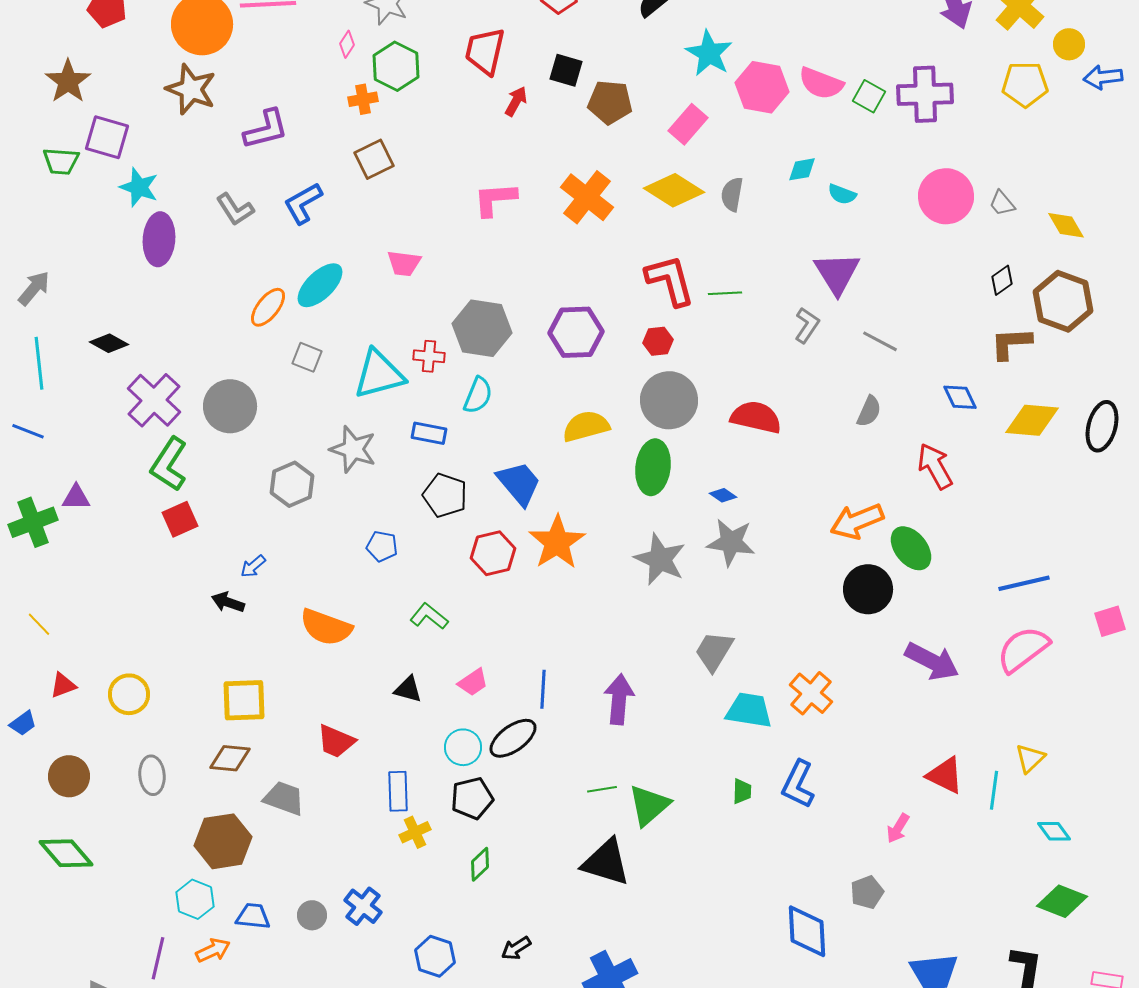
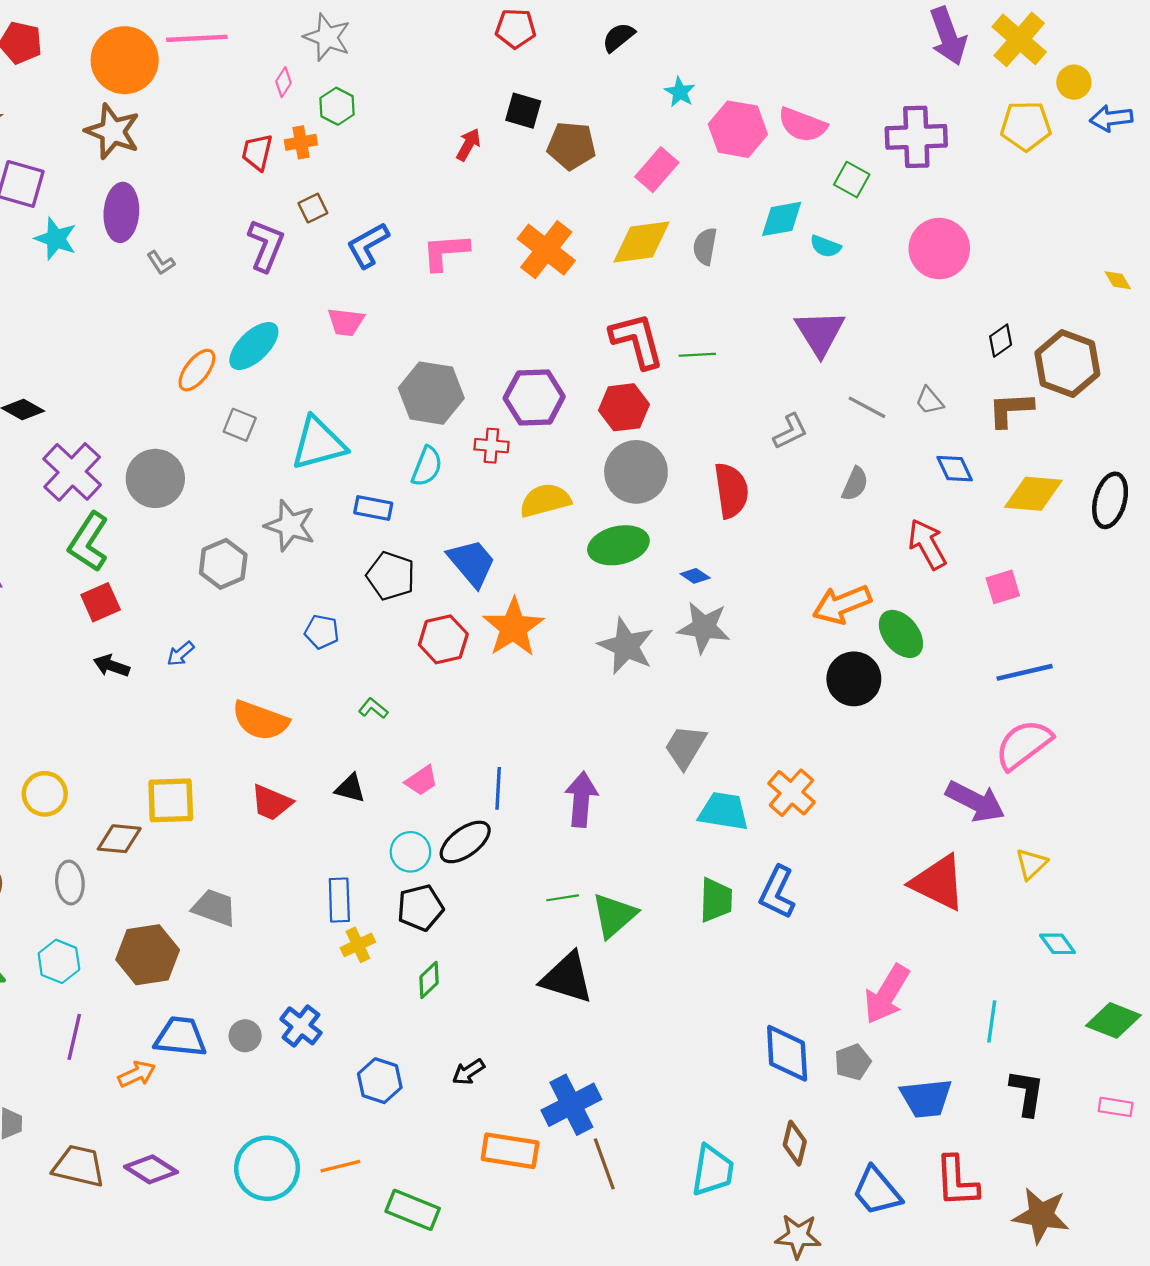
red trapezoid: (485, 51) -> (257, 152), moved, size x0.7
cyan star: (709, 53) -> (680, 92), size x0.6
green hexagon: (396, 66) -> (337, 106), size x0.7
green square: (869, 96) -> (852, 180), moved
purple L-shape: (266, 129) -> (266, 245), moved, turned -54
brown square: (374, 159) -> (313, 208), size x0.7
cyan diamond: (802, 169) -> (782, 219), size x1.4
yellow diamond: (674, 190) -> (641, 242), turned -40
blue L-shape: (303, 203) -> (368, 245), moved
gray trapezoid: (1002, 203) -> (929, 401), moved
gray L-shape: (235, 209) -> (161, 263), size x0.7
yellow diamond: (1066, 225) -> (1118, 280), moved, size x0.7
purple ellipse: (159, 239) -> (121, 212), moved
gray L-shape: (807, 325) -> (790, 431), moved, turned 30
red hexagon: (658, 341) -> (624, 407), size x1.5
red cross: (429, 356) -> (491, 446), moved
red semicircle: (756, 417) -> (731, 491), turned 69
green ellipse: (653, 467) -> (618, 545), turned 70
black arrow: (228, 602) -> (112, 666), moved
green L-shape: (429, 616) -> (373, 708), size x0.7
pink square: (1110, 621) -> (1003, 587), moved
purple arrow: (932, 661) -> (975, 801), moved
red trapezoid: (336, 741) -> (271, 803), moved
brown diamond: (230, 758) -> (119, 839), moved
red triangle: (945, 775) -> (938, 882), size x1.4
cyan line: (994, 790) -> (992, 1022), moved
green trapezoid: (742, 791) -> (716, 900), size x1.6
pink arrow: (898, 828) -> (887, 994), moved, size x1.8
gray pentagon: (867, 892) -> (853, 1062), moved
cyan hexagon: (195, 899) -> (59, 961), moved
green diamond: (1062, 901) -> (1113, 1020), moved
blue trapezoid: (253, 916) -> (181, 1037), size x1.4
purple line: (158, 958) -> (74, 1037), moved

